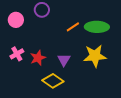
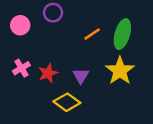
green ellipse: (97, 27) -> (122, 34), turned -75
yellow star: (95, 56) -> (120, 71), turned -30

